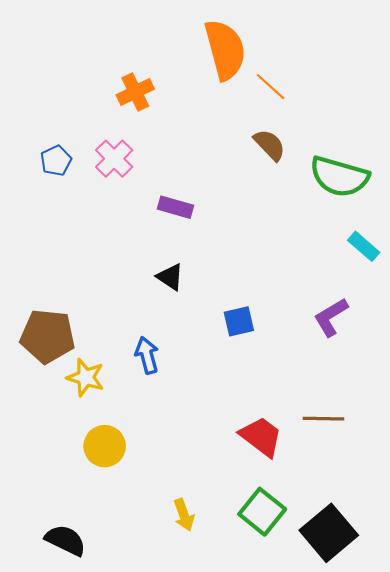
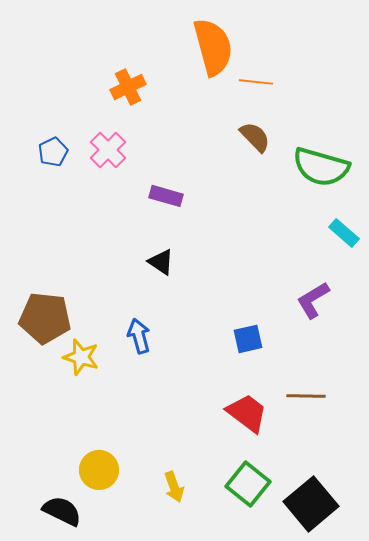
orange line: (271, 87) -> (256, 82), turned -36
blue square: (239, 321) -> (248, 339), moved
yellow circle: (105, 446) -> (99, 470), moved

